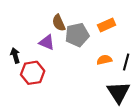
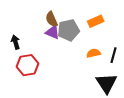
purple triangle: (47, 42) -> (53, 32), moved
black arrow: (15, 55) -> (16, 42), moved

